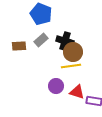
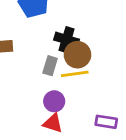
gray rectangle: (41, 40) -> (50, 66), moved, turned -32
red triangle: (77, 92) -> (53, 123), moved

